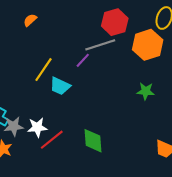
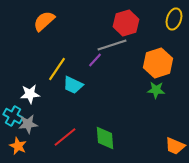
orange semicircle: (30, 20) -> (44, 21), size x1.6
orange hexagon: (148, 45) -> (158, 63), moved
white star: (37, 127) -> (30, 94), moved

